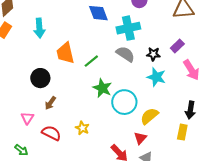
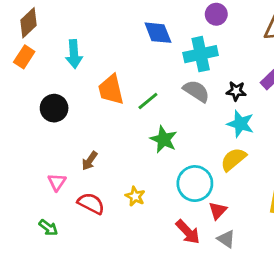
black circle: (40, 78) -> (54, 108), moved
cyan circle: (124, 102) -> (195, 184), moved
yellow semicircle: (149, 116) -> (233, 159), moved

